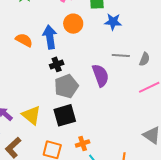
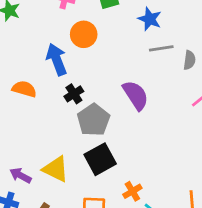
blue star: (113, 22) -> (150, 19), moved, turned 30
orange semicircle: (24, 40) -> (24, 89), moved
gray line: (121, 55) -> (161, 48), moved

